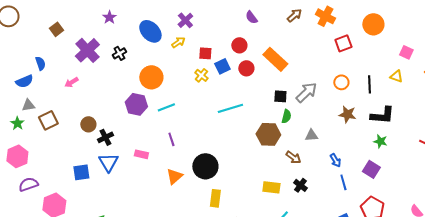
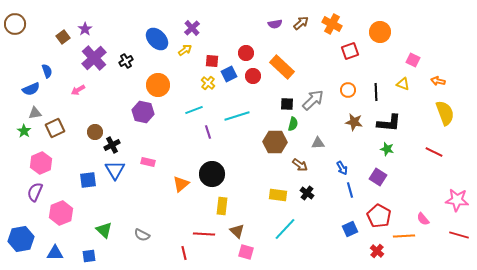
purple star: (109, 17) -> (85, 29), moved
purple semicircle: (251, 17) -> (275, 24), moved, turned -64
cyan line: (166, 107) -> (194, 110), moved
purple line: (171, 139) -> (208, 132), moved
pink hexagon: (17, 156) -> (41, 163), moved
purple semicircle: (28, 184) -> (35, 192), turned -48

